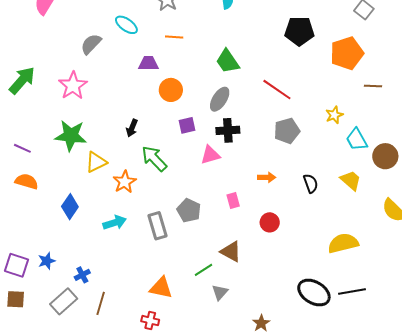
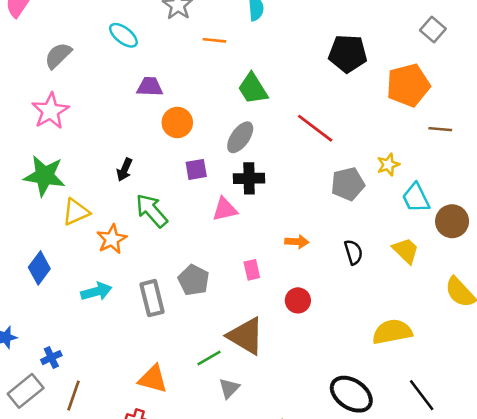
orange line: (174, 37) -> (214, 40), moved
gray semicircle: (91, 44) -> (58, 55), moved
gray pentagon: (287, 131) -> (348, 184), moved
brown triangle: (231, 251) -> (246, 336), size x1.4
black line: (352, 291) -> (422, 395), moved, turned 60

